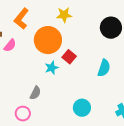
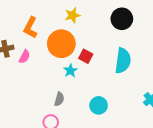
cyan semicircle: (104, 68) -> (123, 61), size x1.4
cyan circle: (82, 108) -> (99, 105), moved

